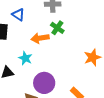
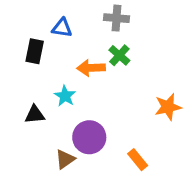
blue triangle: (18, 15) -> (62, 28), turned -32

